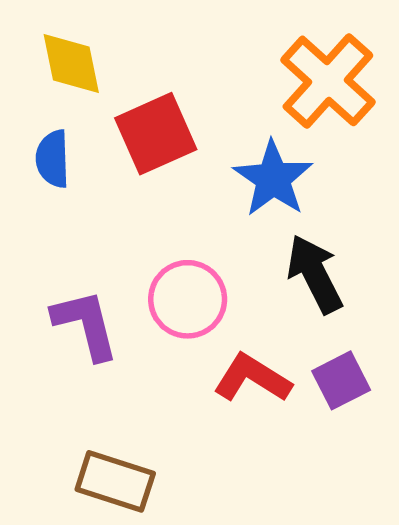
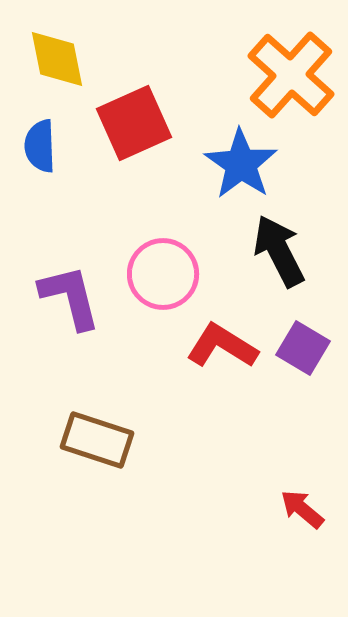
purple square: (341, 380) -> (303, 348), turned -32

